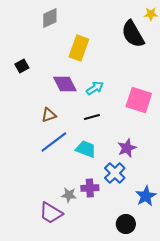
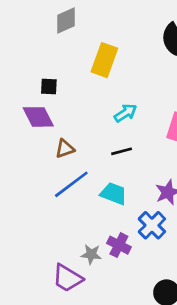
black square: (22, 66) -> (49, 87), moved, turned 32
purple diamond: (65, 84) -> (38, 117), moved
purple cross: (90, 188) -> (119, 245), turned 30

